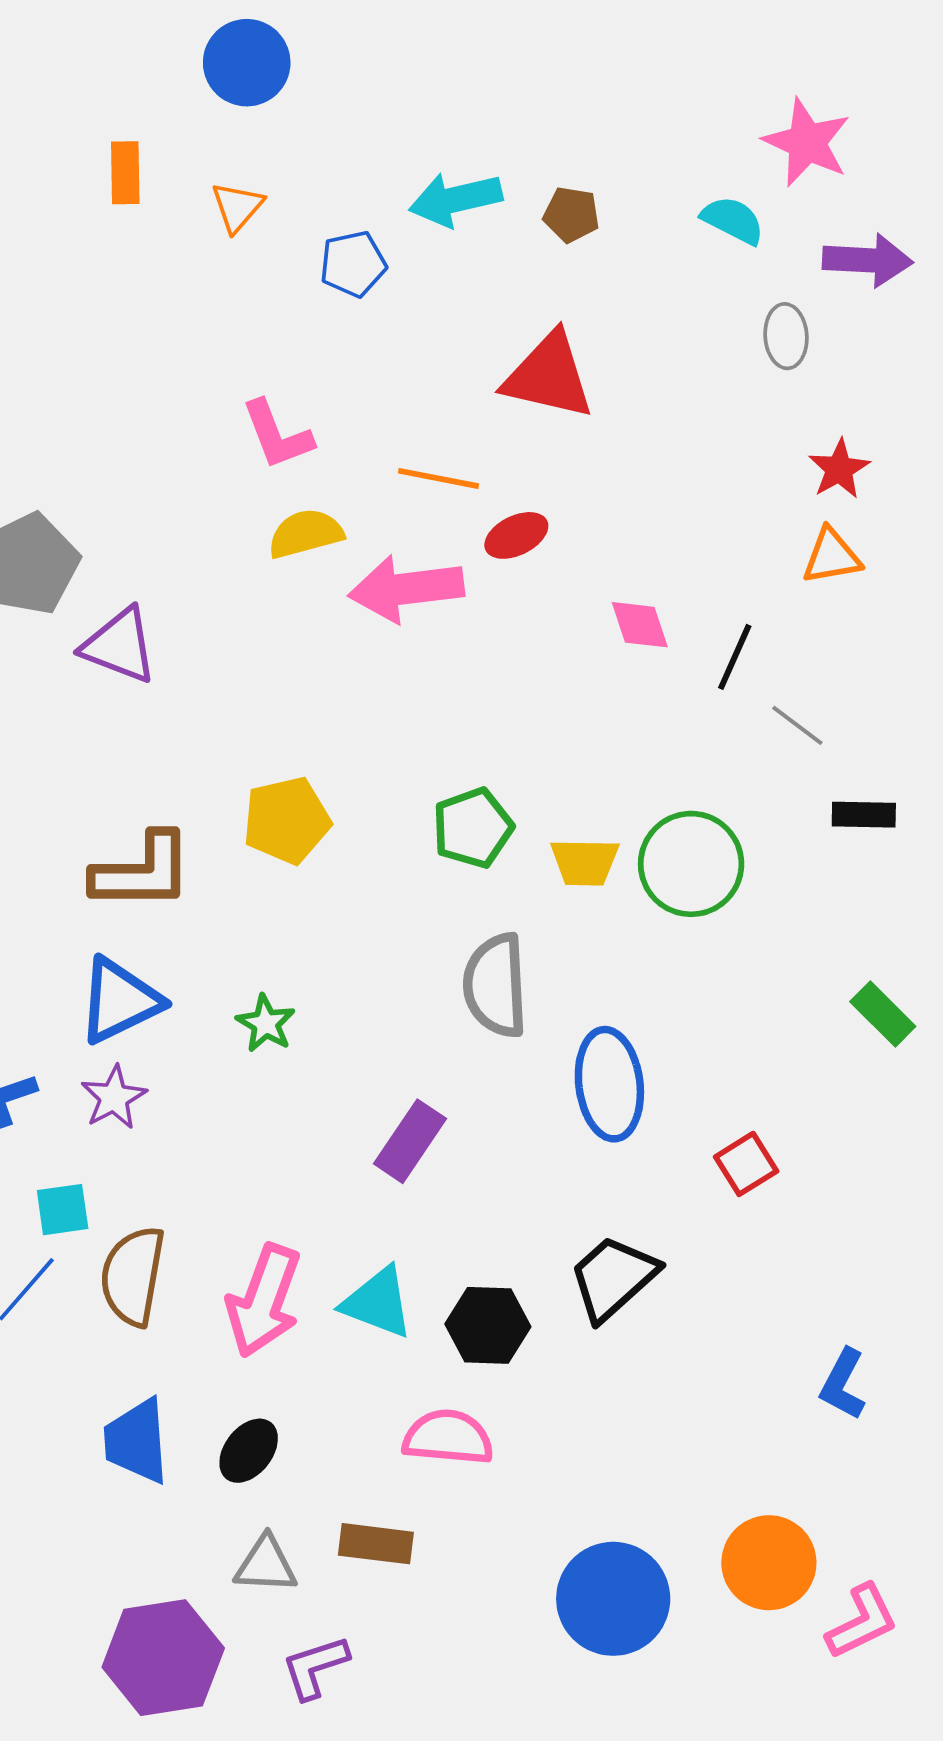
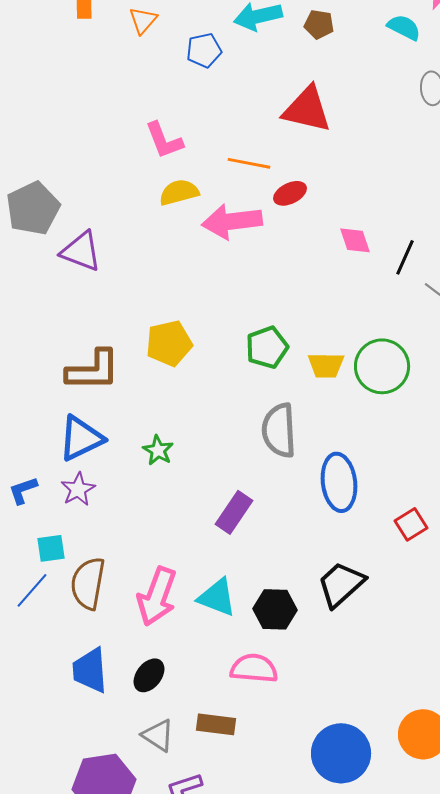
gray triangle: (266, 1565) -> (158, 735), turned 30

